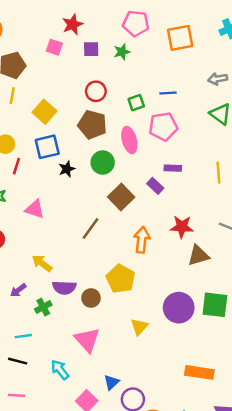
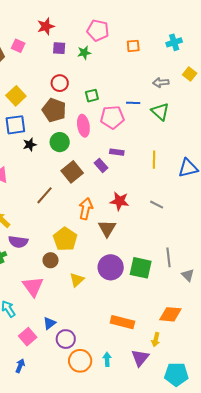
orange square: (180, 38) -> (133, 46), size x0.6
pink square: (54, 47) -> (18, 46), moved
blue line: (168, 93) -> (133, 103), moved
brown triangle: (198, 255) -> (107, 228), moved, turned -48
brown circle: (91, 298) -> (51, 260), moved

